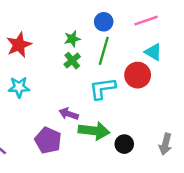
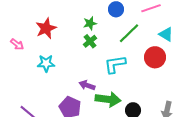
green line: (104, 51) -> (129, 33), moved, turned 30
cyan triangle: (153, 52) -> (166, 34), moved
red circle: (138, 75) -> (155, 57), moved

